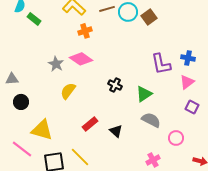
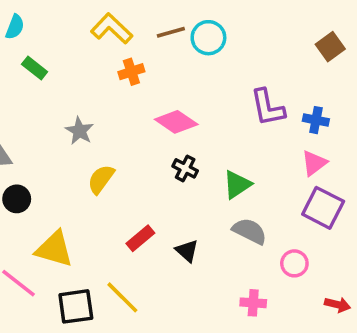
brown square: (149, 17) -> (330, 47), moved
green rectangle: (34, 19) -> (35, 68), moved
pink diamond: (81, 59) -> (176, 122), moved
purple L-shape: (161, 64) -> (268, 108), moved
purple square: (192, 107) -> (323, 208), size x1.6
pink cross: (153, 160) -> (253, 303), turned 32

